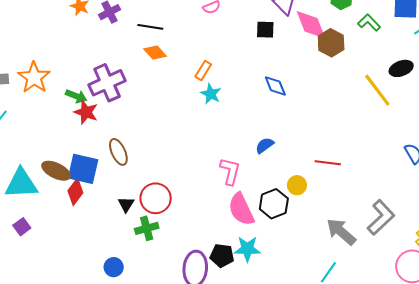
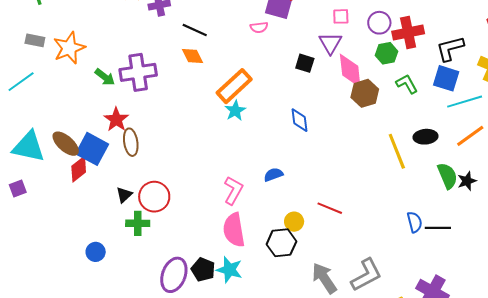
orange rectangle: (203, 70) -> (234, 86), size x1.8
red star: (86, 112) -> (116, 119), moved
black hexagon: (274, 204) -> (281, 243), moved

